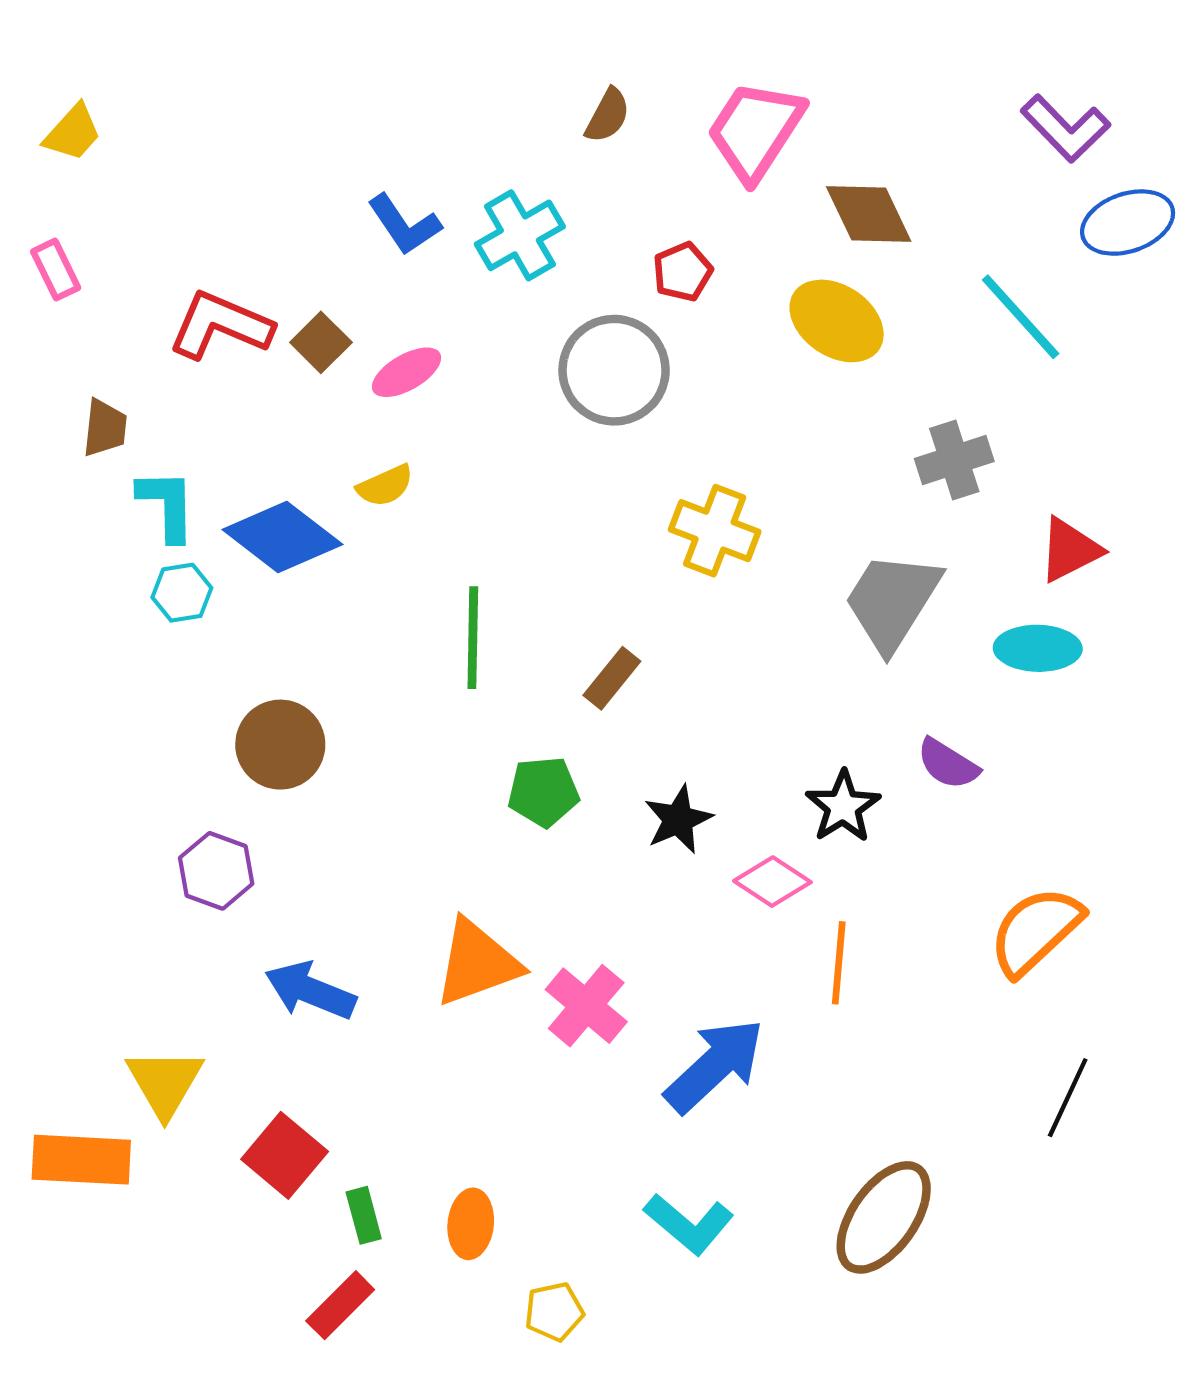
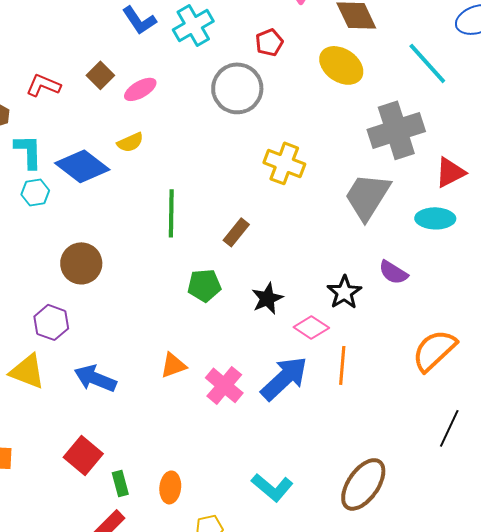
red L-shape: (220, 325) -> (43, 85), moved, size x0.7
gray cross: (954, 460) -> (396, 130), size x1.6
orange triangle: (477, 963) -> (173, 365), size x0.6
blue arrow: (715, 1066) -> (284, 378), moved
yellow triangle: (165, 1083) -> (27, 371), moved, turned -39

